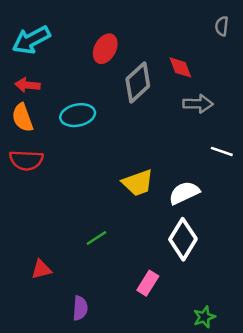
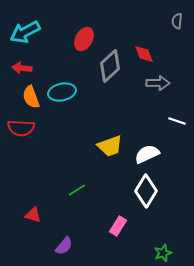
orange semicircle: (22, 118) -> (31, 97), moved
red triangle: (41, 269) -> (33, 215), turned 30
purple semicircle: (80, 308) -> (64, 246), turned 36

